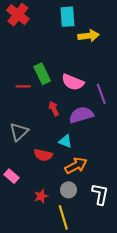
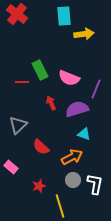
purple line: (101, 94) -> (96, 89), turned 42
cyan triangle: (65, 141) -> (84, 134), moved
red semicircle: (43, 155) -> (41, 147), turned 30
gray circle: (69, 190) -> (73, 180), moved

